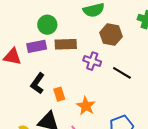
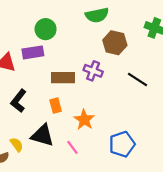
brown rectangle: (66, 44) -> (63, 78), moved
black line: (122, 73) -> (138, 79), moved
black L-shape: (38, 83) -> (19, 101), moved

